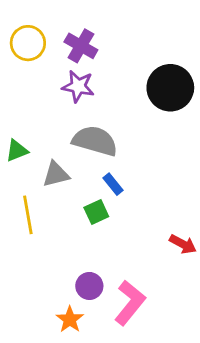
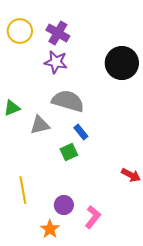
yellow line: (28, 215) -> (23, 190), moved
pink L-shape: (130, 303) -> (93, 217), size x0.7

